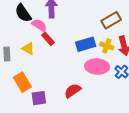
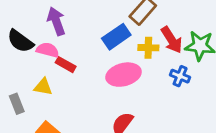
blue rectangle: (86, 44) -> (116, 37), moved
pink ellipse: (97, 67) -> (124, 75), moved

